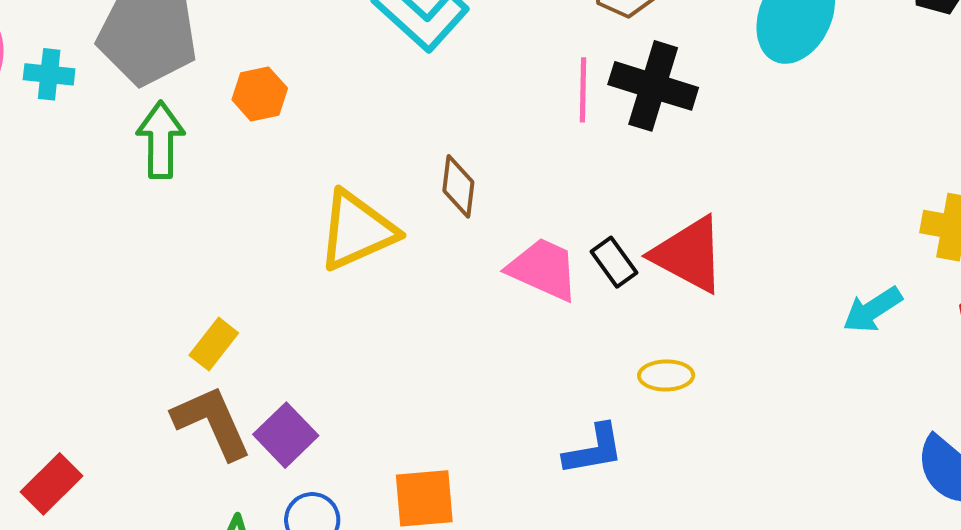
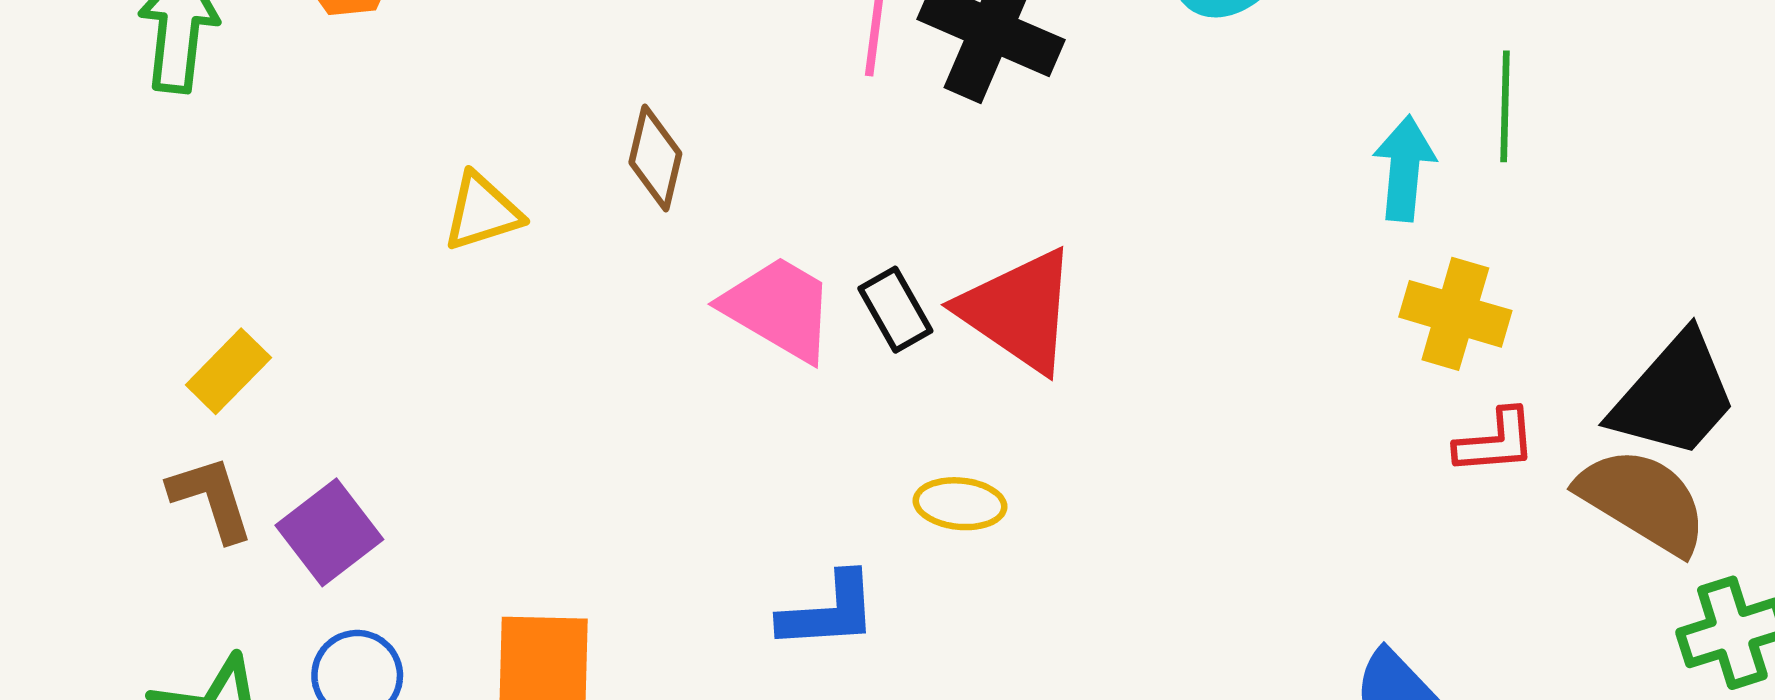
yellow triangle: (357, 231) -> (482, 212), size x0.6
cyan arrow: (872, 310) -> (1404, 168), moved, turned 122
brown L-shape: (212, 422) -> (211, 498), size x0.7

